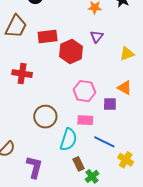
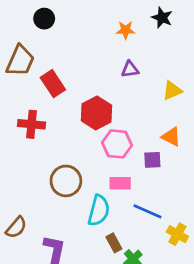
red rectangle: (48, 37) -> (53, 84), moved, turned 66
purple triangle: (97, 37) -> (130, 69), turned 48
red hexagon: (71, 51) -> (96, 113), moved

